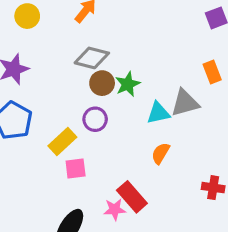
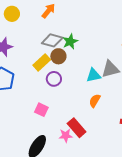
green star: (128, 84) -> (70, 41), moved
yellow rectangle: (62, 142) -> (42, 62), moved
pink square: (76, 169) -> (41, 110), turned 32

